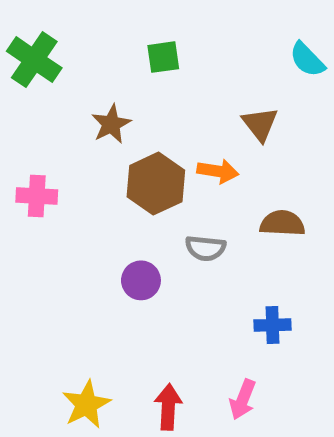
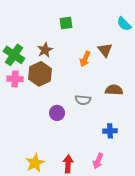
green cross: (34, 60) -> (14, 55), moved
orange arrow: (218, 171) -> (85, 59), moved, turned 105
brown hexagon: (156, 184) -> (40, 74), moved

